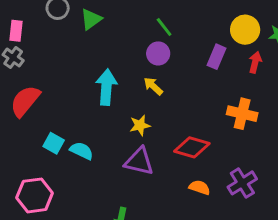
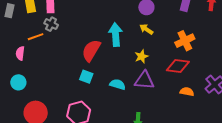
red semicircle: (25, 101) -> (91, 50), moved
orange cross: (242, 114) -> (185, 41), moved, turned -30
cyan semicircle: (81, 151) -> (118, 84), moved

